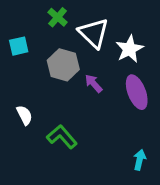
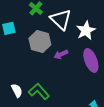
purple arrow: (94, 83) -> (61, 54), turned -72
white semicircle: (24, 115) -> (17, 90), moved

